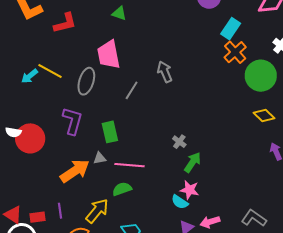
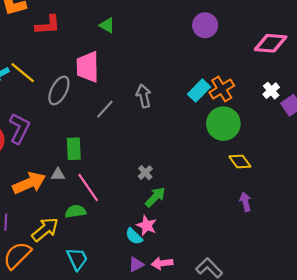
cyan rectangle: (231, 29) -> (199, 91), moved
green circle: (261, 76) -> (223, 124), moved
purple L-shape: (72, 121) -> (19, 128), moved
pink line: (130, 165) -> (88, 188), turned 40

